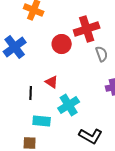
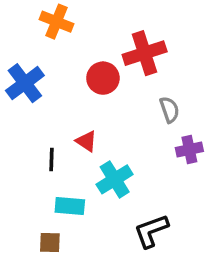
gray semicircle: (102, 54) -> (169, 110), moved
black L-shape: (91, 136) -> (151, 231), turned 130

